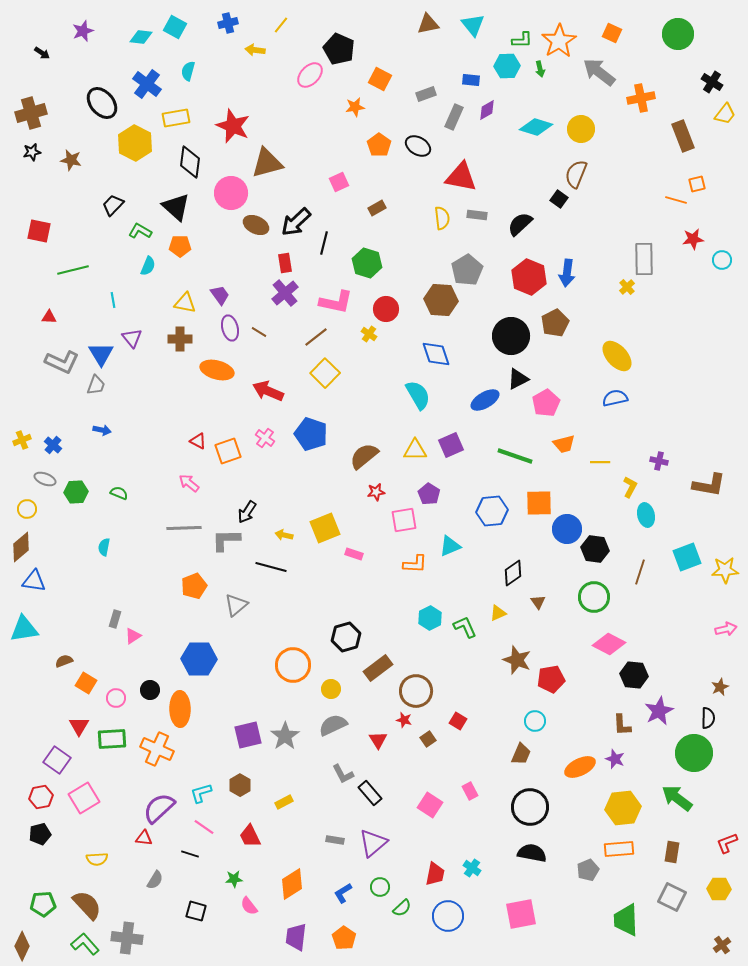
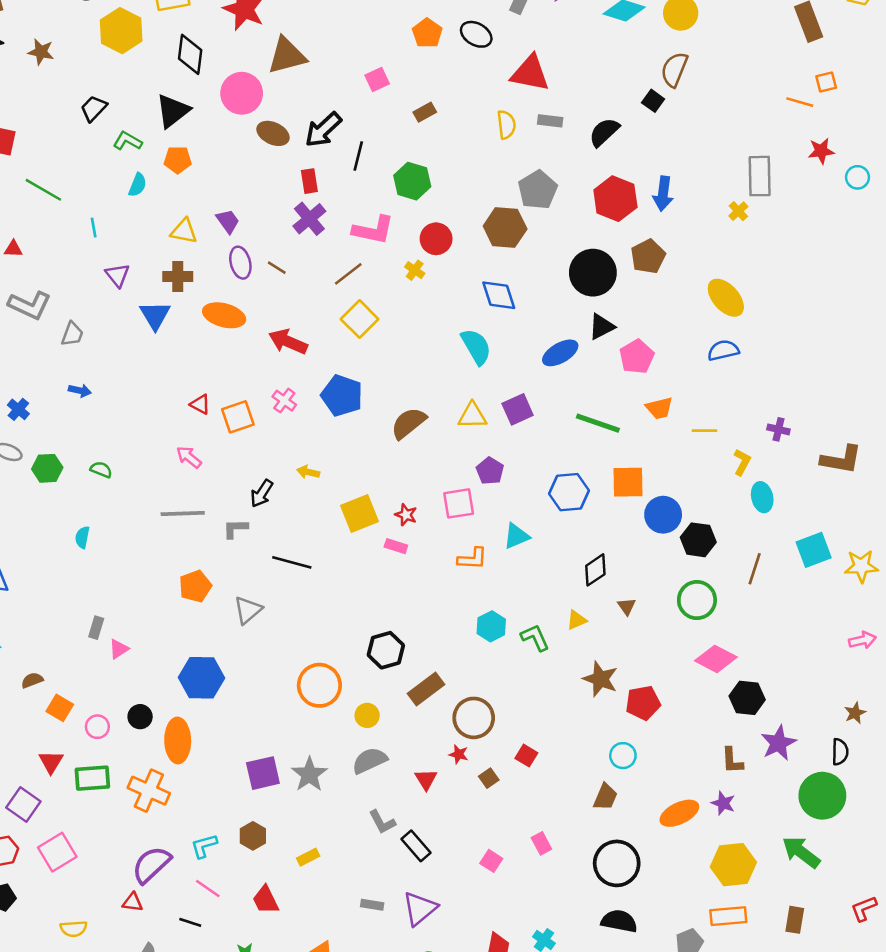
black triangle: (176, 207) -> (173, 111), turned 40
green line: (73, 270) -> (43, 190), turned 44
blue triangle: (101, 354) -> (155, 315), moved
red star: (376, 492) -> (406, 515), moved, turned 30
yellow arrow: (284, 535) -> (308, 472), moved
gray L-shape: (226, 540) -> (235, 529), size x0.7
pink square: (430, 805) -> (491, 861), size x0.7

